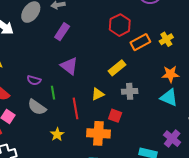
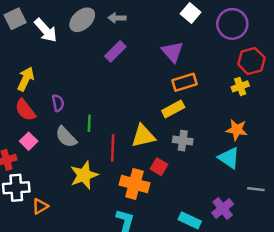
red hexagon: (120, 25) -> (251, 61), moved
orange rectangle: (140, 42) -> (185, 82), moved
purple triangle: (69, 66) -> (172, 52), moved
purple semicircle: (34, 80) -> (58, 103), moved, turned -128
yellow triangle: (98, 94) -> (143, 136), size x1.5
yellow star: (57, 134) -> (84, 175), size x1.6

